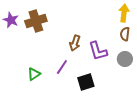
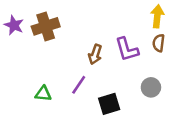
purple L-shape: (98, 51) -> (127, 49), moved
gray circle: (125, 59) -> (151, 87), moved
green triangle: (34, 74) -> (43, 94), turned 40

